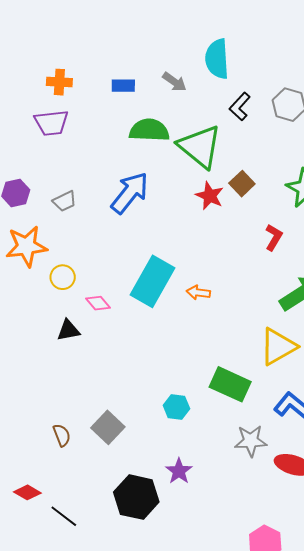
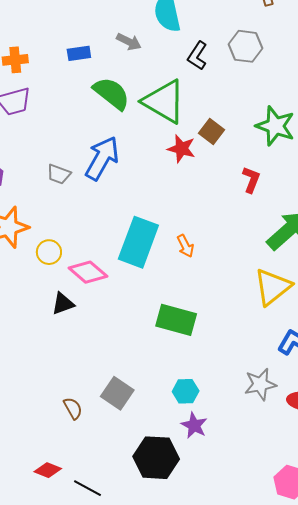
green semicircle: (149, 130) -> (112, 93), turned 45
gray trapezoid: (64, 201) -> (59, 174), moved, turned 55
orange arrow: (198, 293) -> (185, 246), turned -115
pink diamond: (98, 303) -> (88, 272), size x1.5
green rectangle: (230, 384) -> (176, 320), moved
cyan hexagon: (176, 407) -> (186, 391), moved

